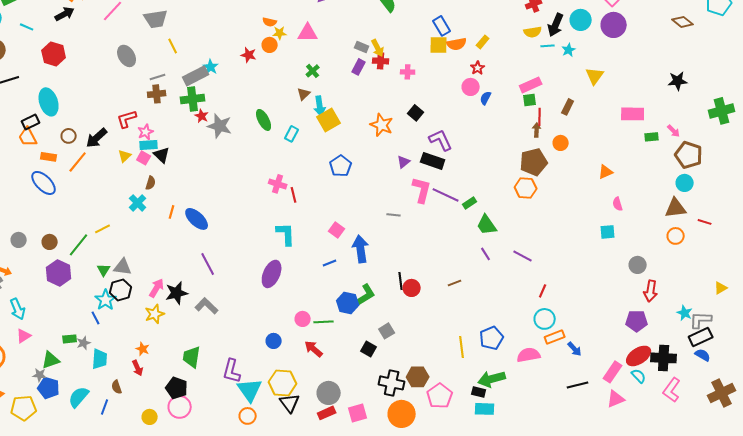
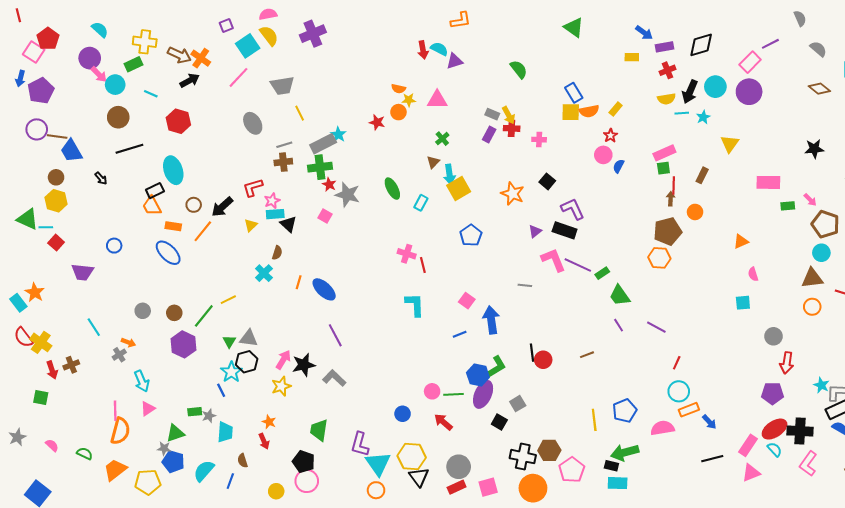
pink square: (144, 158) -> (325, 216), moved
pink L-shape: (422, 190) -> (553, 260), turned -36
purple ellipse: (272, 274) -> (483, 394), moved

